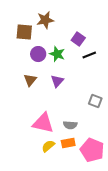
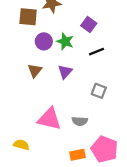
black line: (89, 55) -> (97, 52), moved
gray square: (95, 101) -> (99, 91), moved
orange rectangle: (68, 143) -> (77, 155), moved
yellow semicircle: (48, 146) -> (21, 145), moved, turned 56

